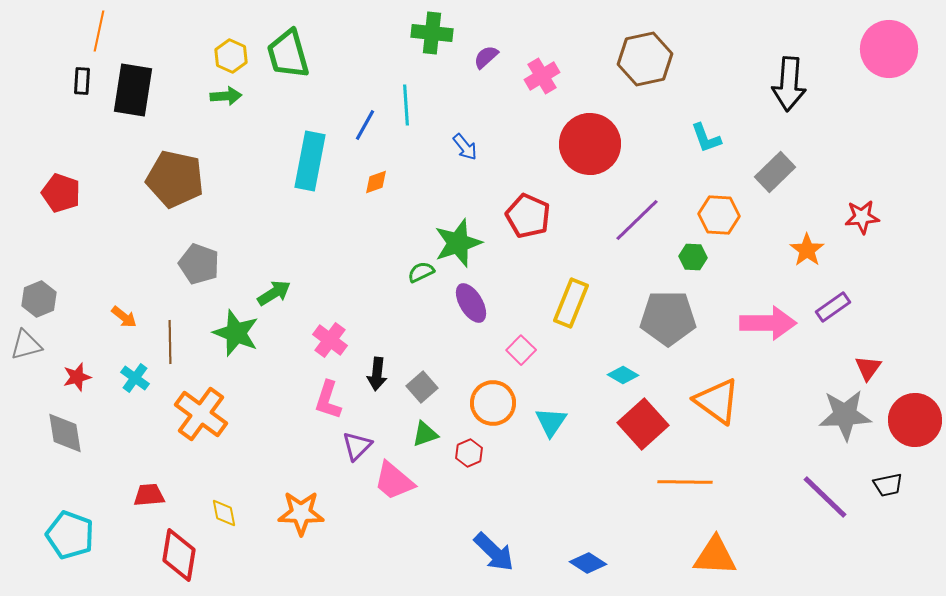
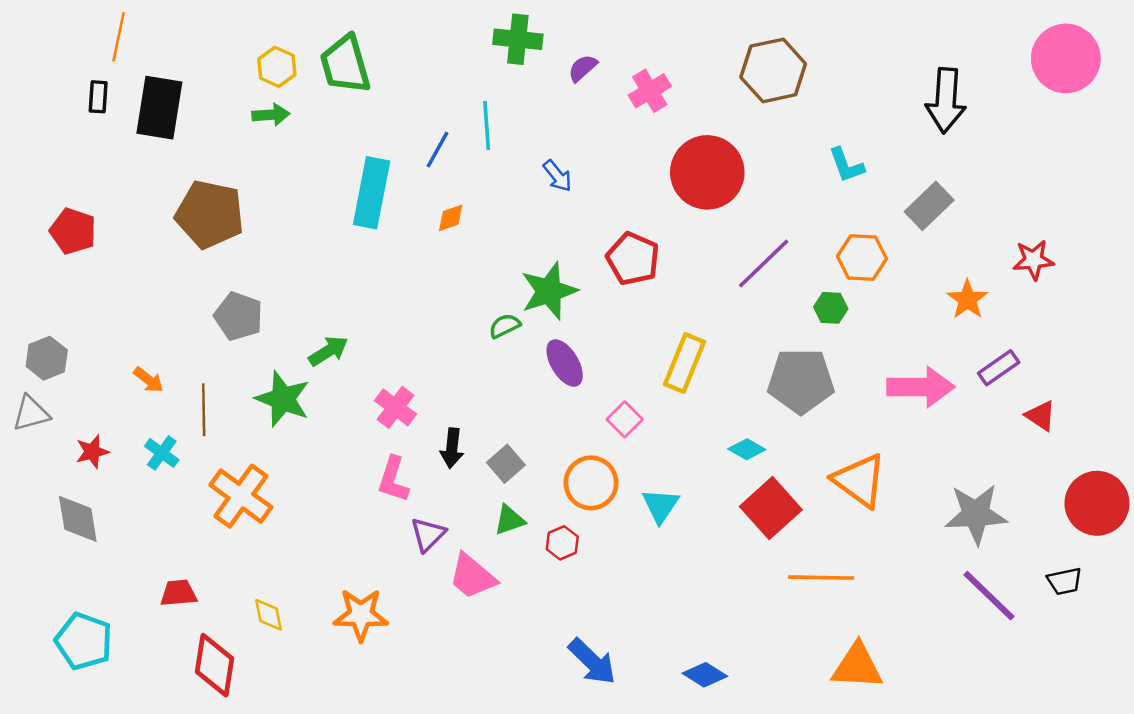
red triangle: (868, 368) -> (1041, 416), moved, turned -32
gray star: (845, 415) -> (976, 514), moved

